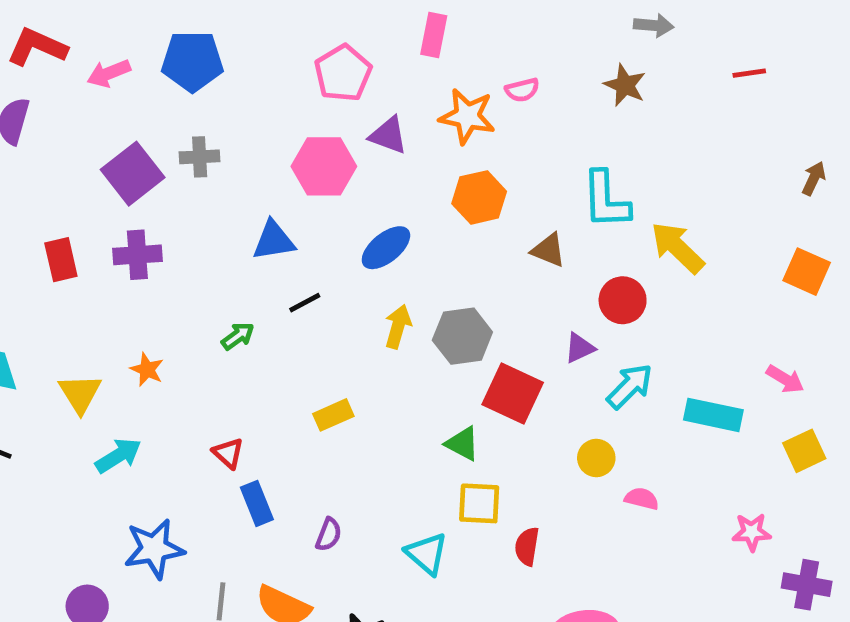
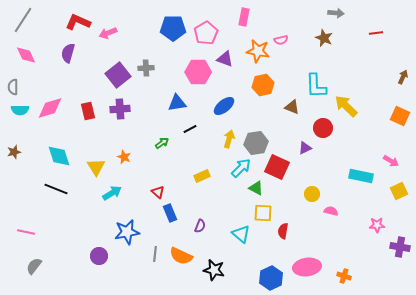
blue pentagon: (192, 61) -> (173, 28), moved
cyan arrow: (630, 386) -> (241, 168), moved

